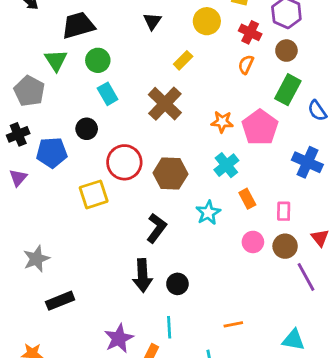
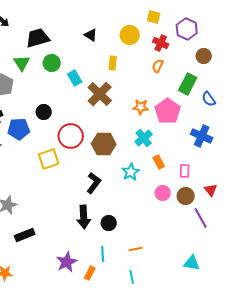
black triangle: (152, 21) -> (91, 35), turned -32
brown circle: (286, 51) -> (204, 56), moved
yellow rectangle: (183, 60) -> (113, 63), turned -40
cyan rectangle: (108, 94) -> (75, 78), moved
orange line: (233, 324) -> (136, 249), moved

